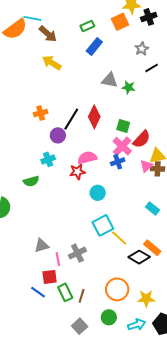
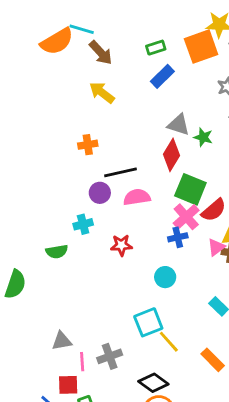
orange square: (120, 22) -> (201, 47), size x1.4
orange cross: (41, 113) -> (88, 145), moved
red diamond: (94, 117) -> (171, 155), moved
black line: (71, 119) -> (121, 172), turned 40
green square: (123, 126) -> (190, 189), size x1.6
pink semicircle: (87, 158) -> (137, 197), moved
cyan circle: (98, 193) -> (165, 277), moved
black diamond: (139, 257) -> (153, 383), moved

